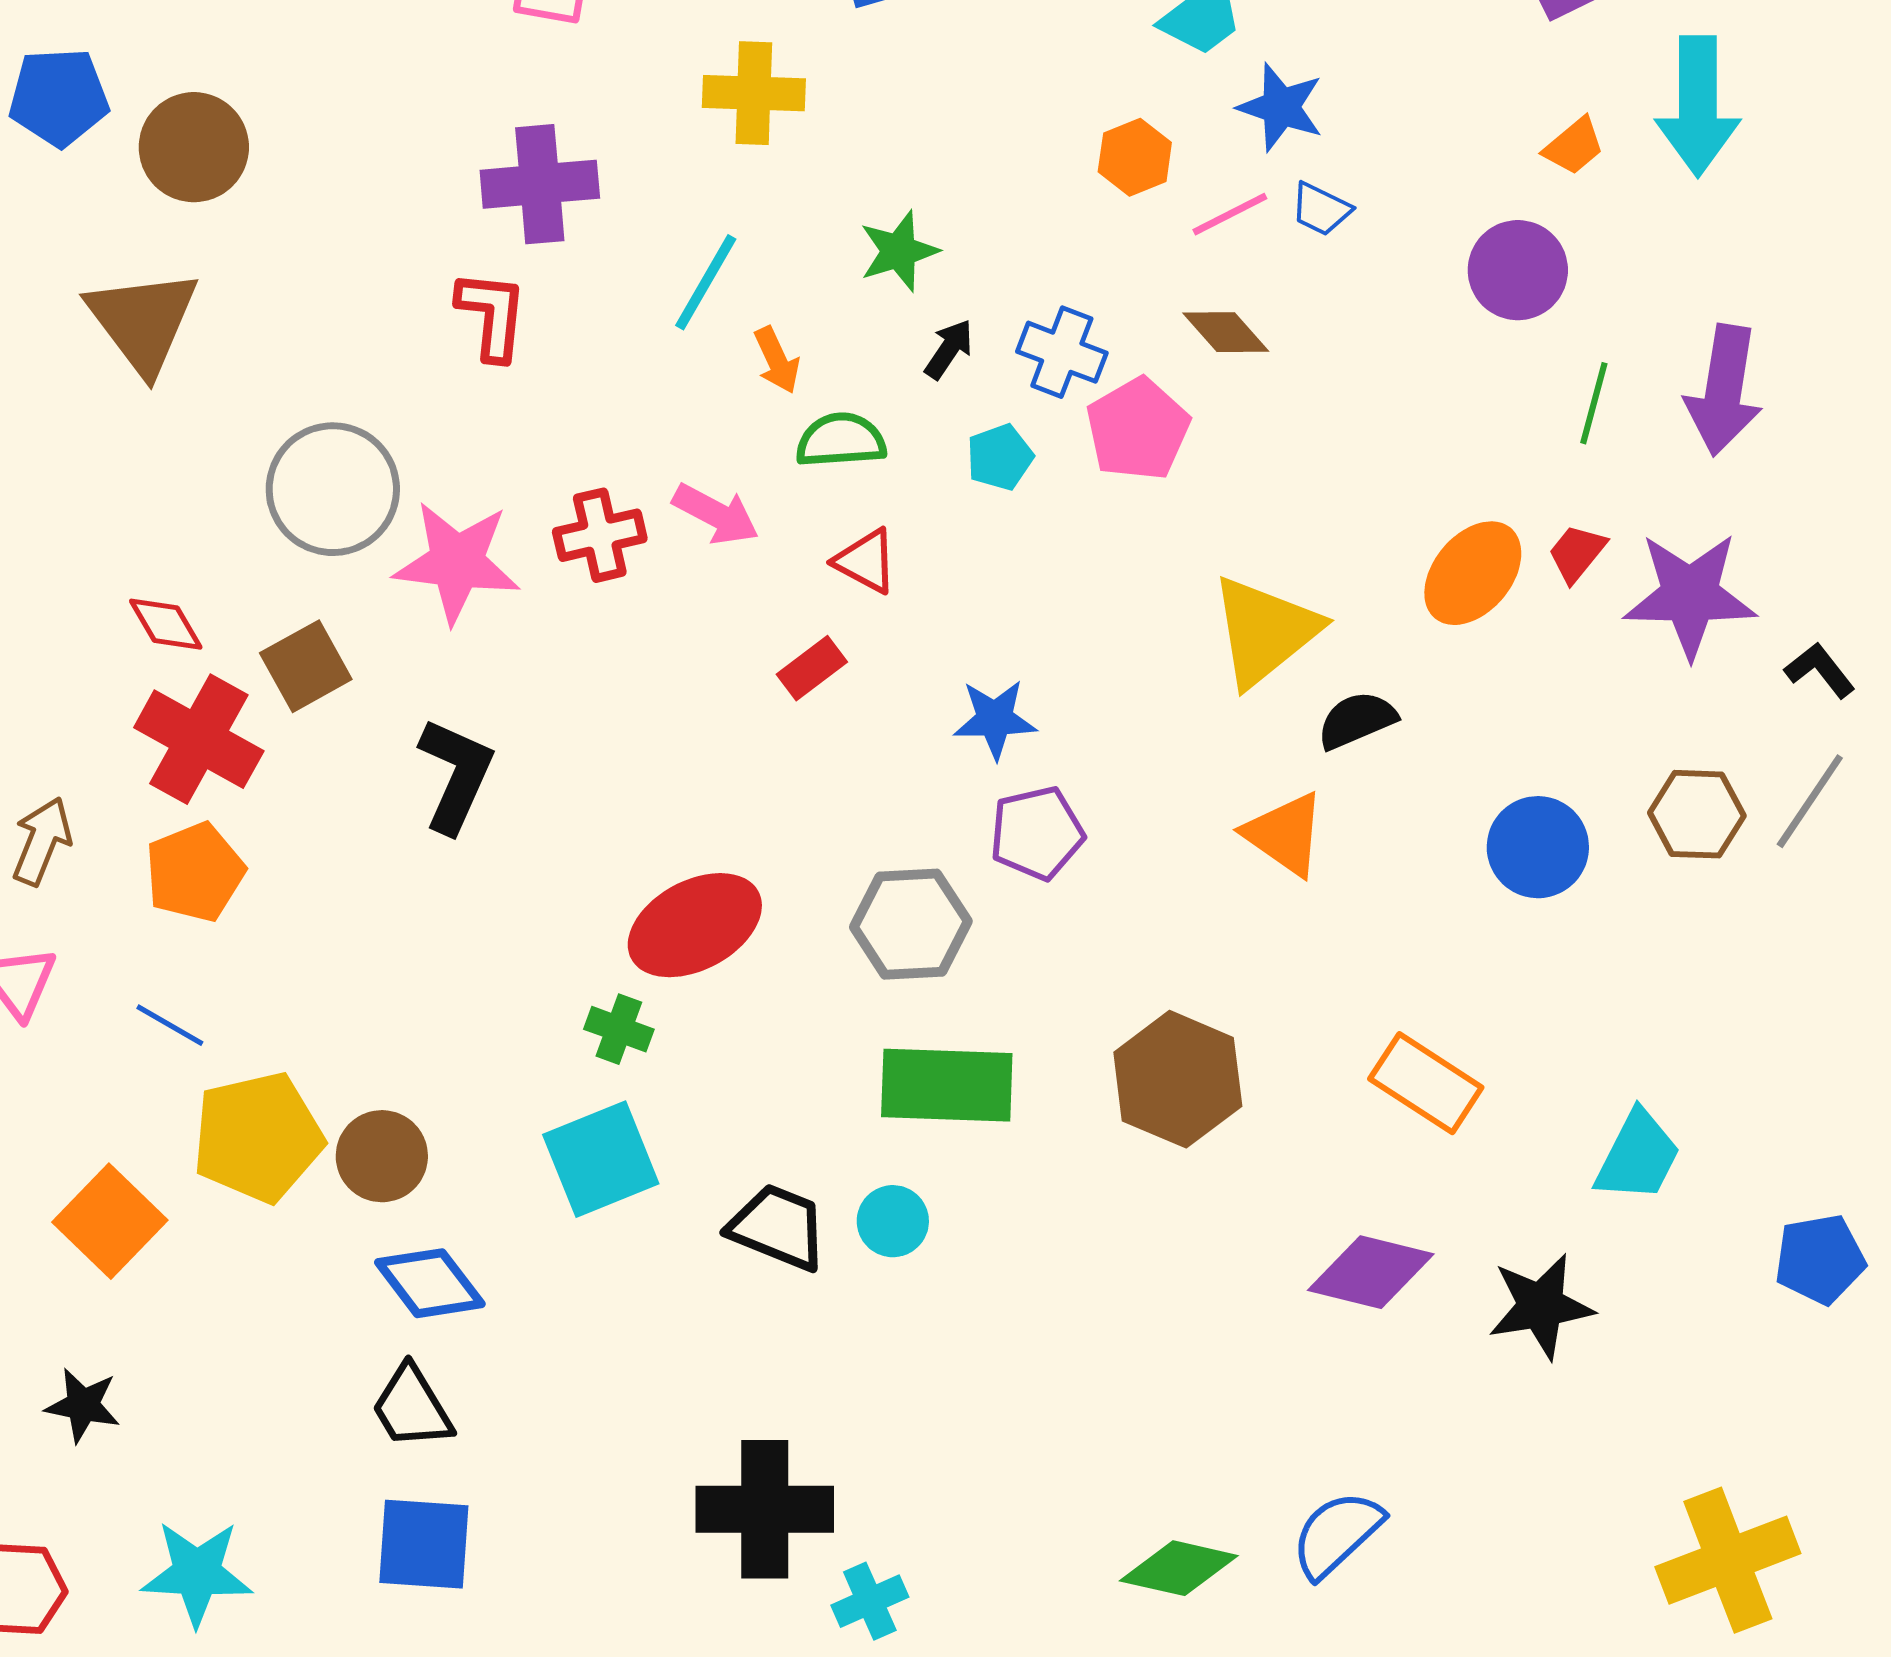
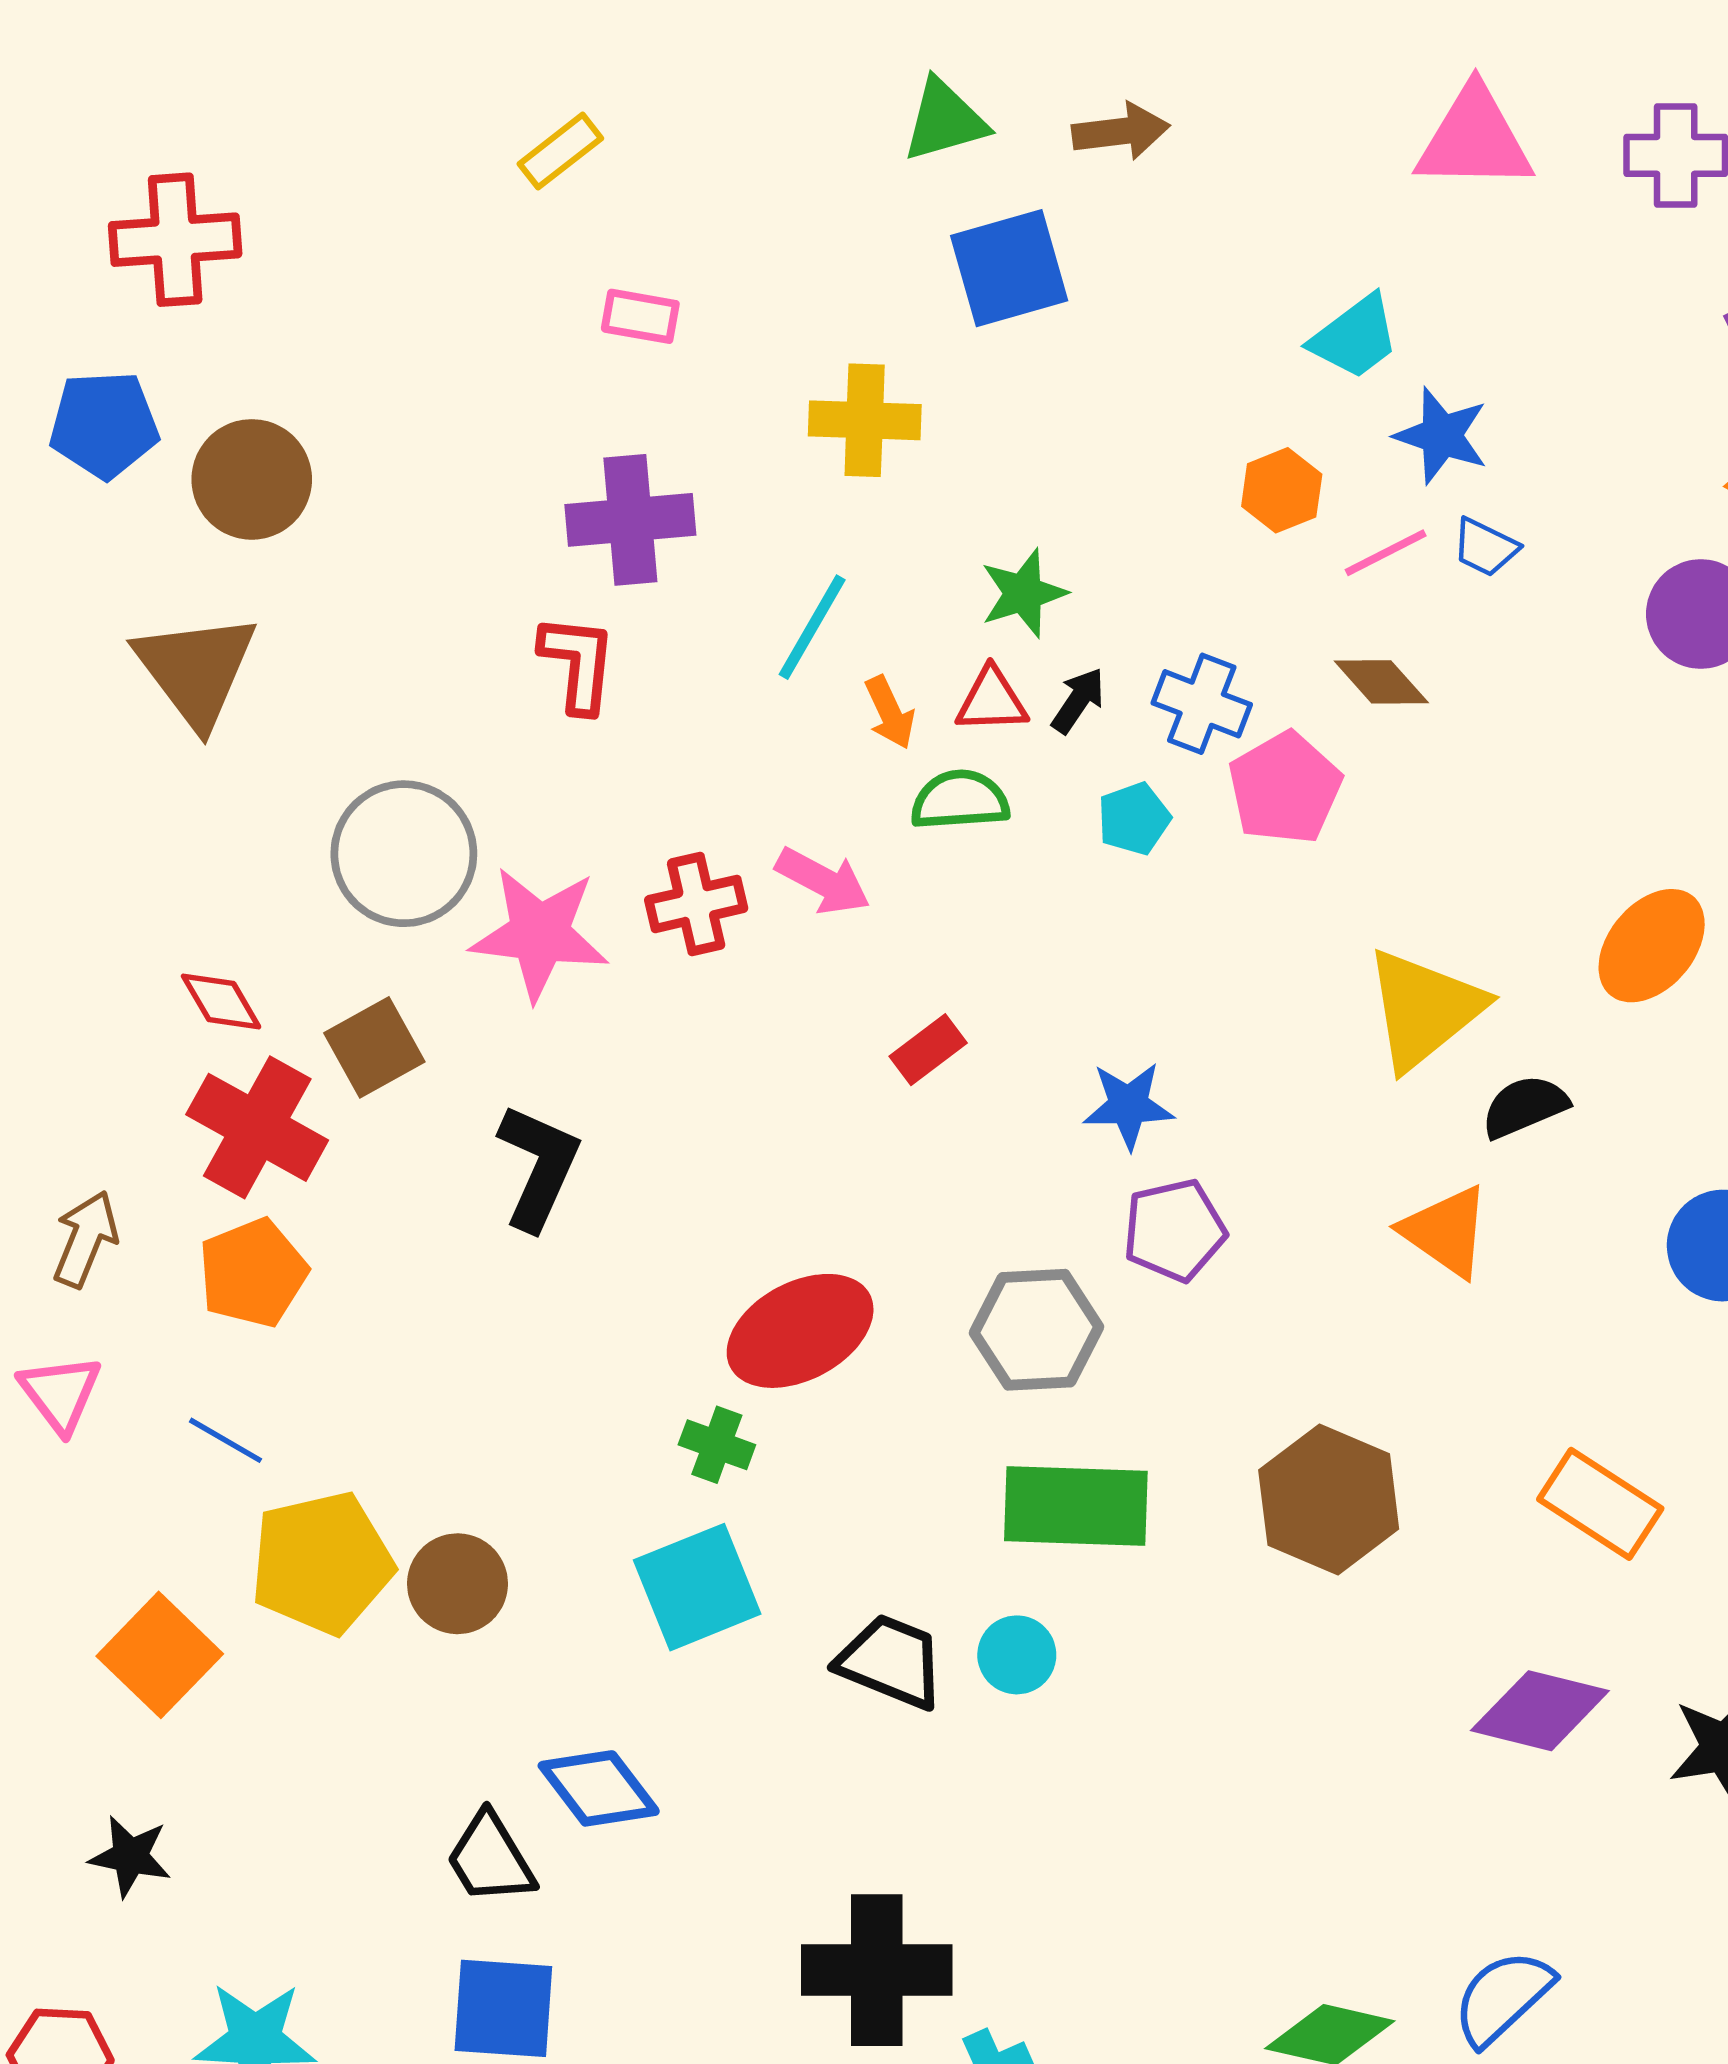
red triangle: (866, 561) -> (992, 700), moved, turned -30
blue diamond: (430, 1283) -> (599, 1788), moved

